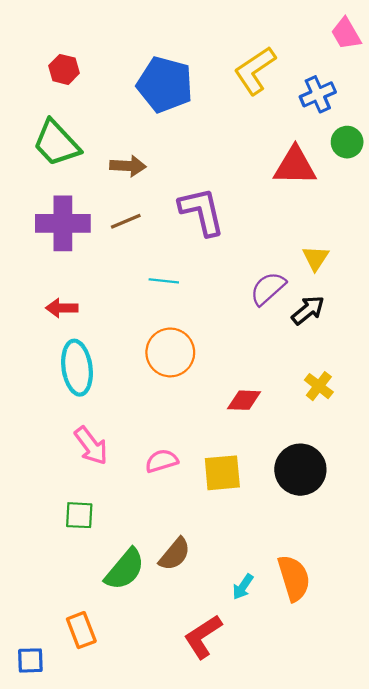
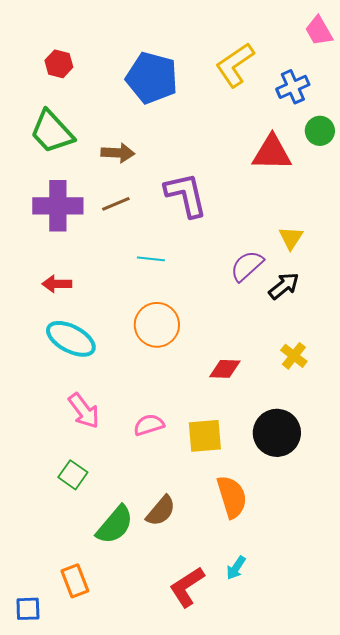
cyan ellipse: (77, 368) -> (71, 339), turned -54
green square: (79, 515) -> (73, 475), turned 32
orange semicircle: (294, 578) -> (232, 497), moved
cyan arrow: (243, 587) -> (236, 568), moved

